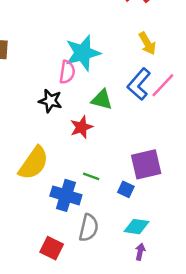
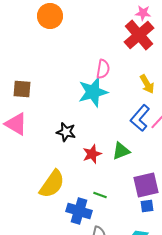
pink semicircle: (67, 72) -> (103, 69), moved
green triangle: (102, 100) -> (121, 151), moved, turned -36
blue square: (126, 189) -> (147, 206), moved, turned -32

